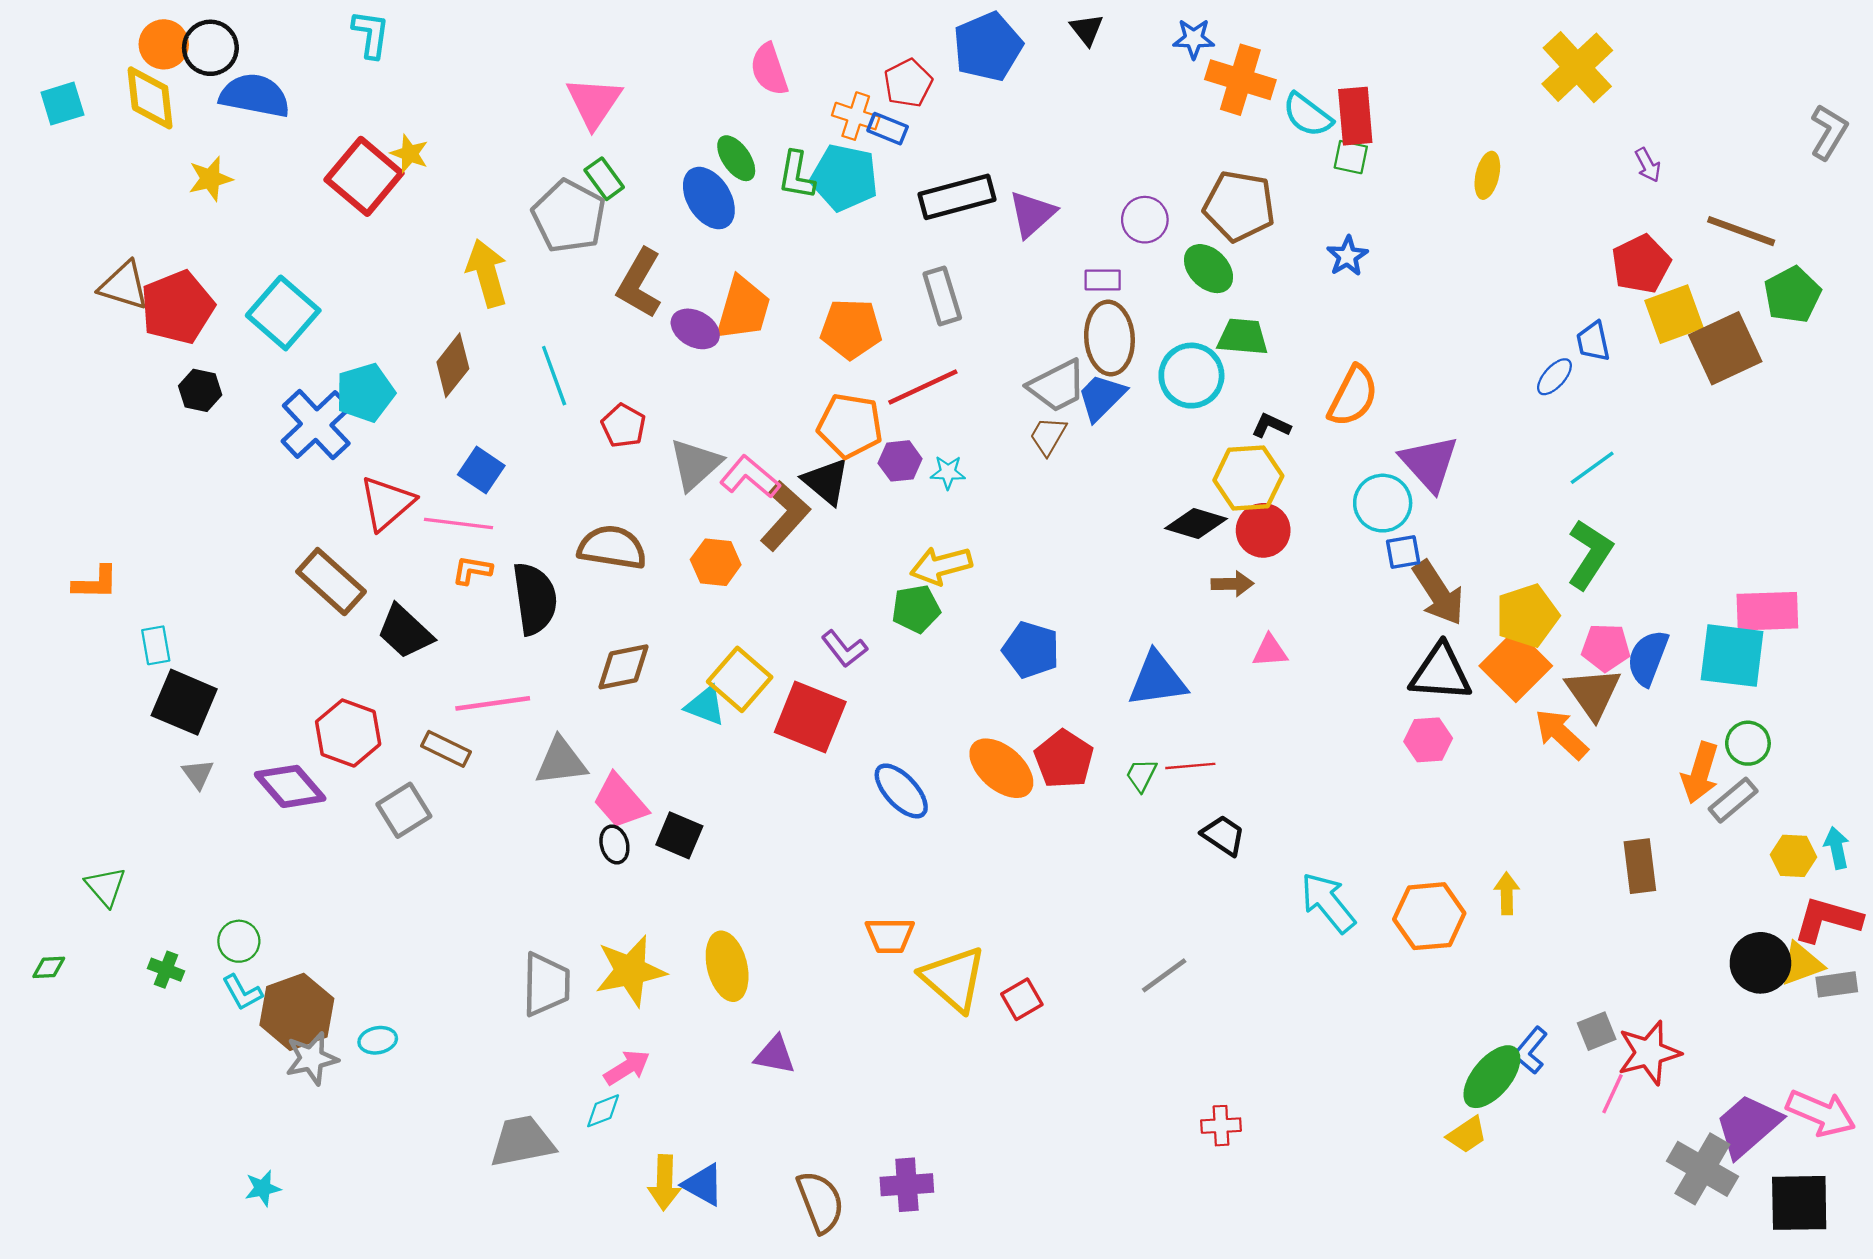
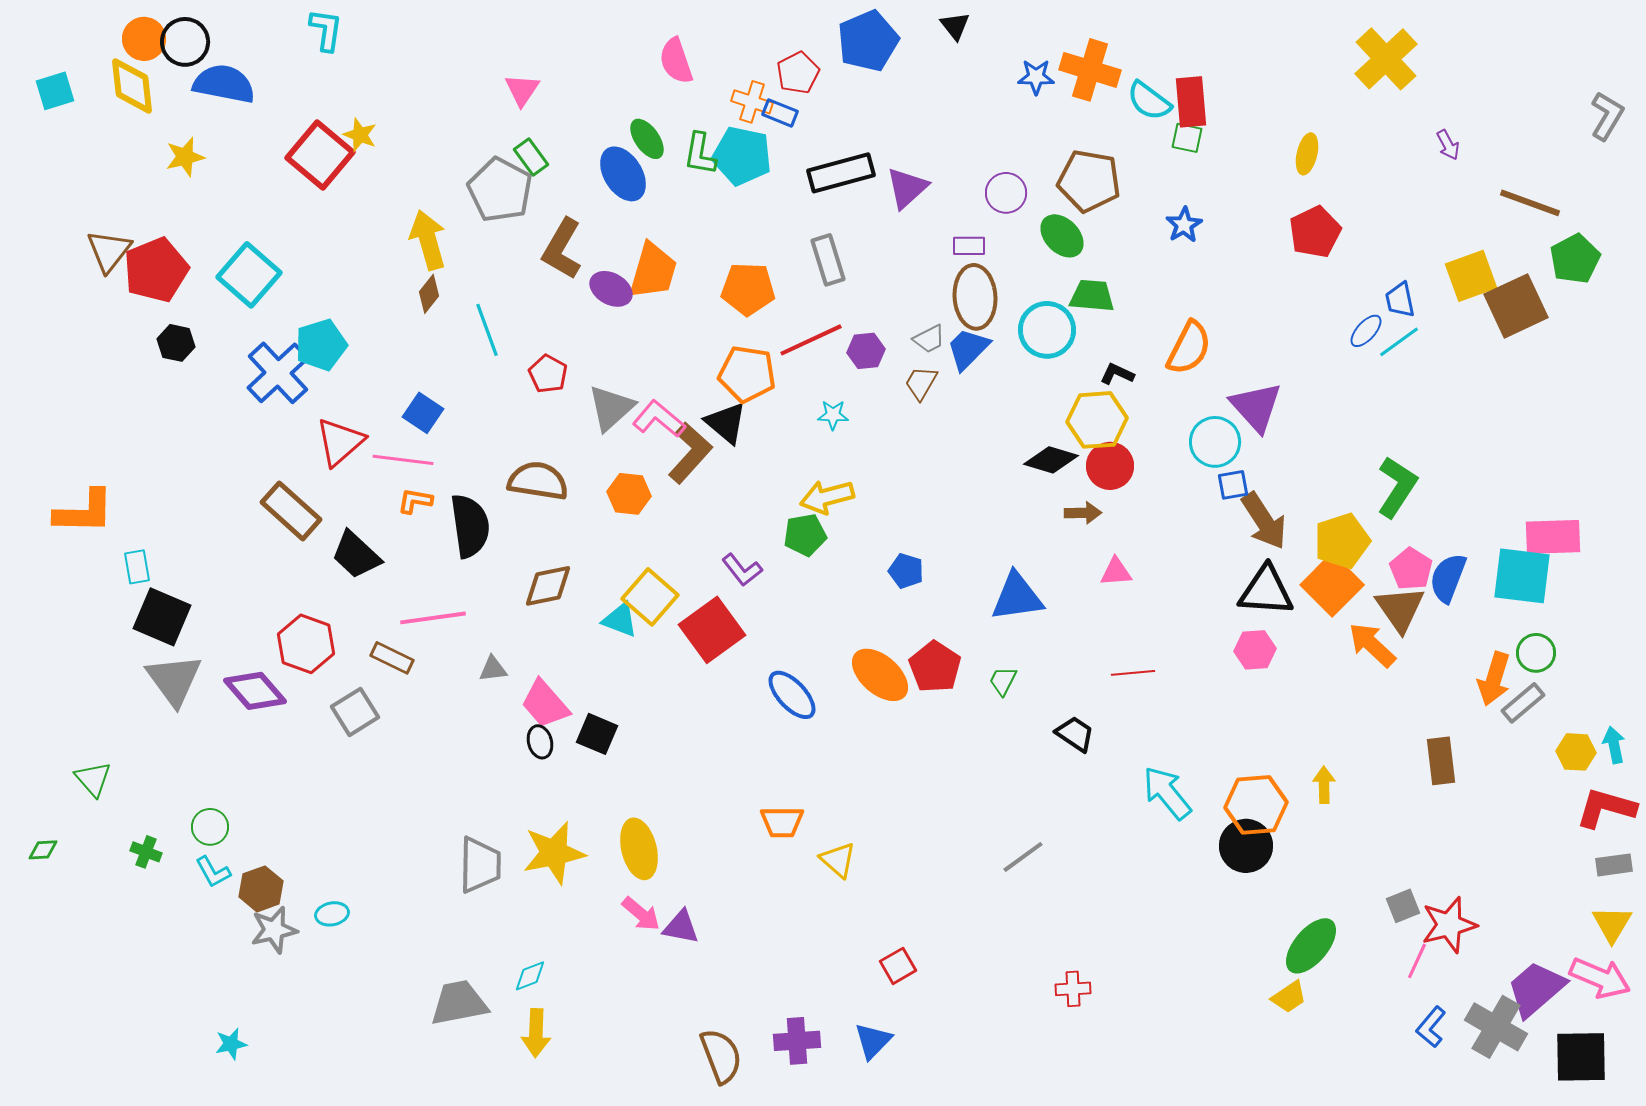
blue star: (1194, 39) -> (1036, 77), moved
pink triangle: (594, 102) -> (522, 90), size x0.7
red pentagon: (1641, 264) -> (1315, 232), moved
brown triangle: (124, 286) -> (109, 251), turned 51
brown diamond: (453, 365) -> (429, 294), moved, size x0.7
gray trapezoid: (1057, 386) -> (929, 339), size x0.6
purple hexagon: (900, 461) -> (866, 351), moved
cyan line: (1592, 468) -> (1399, 342), moved
orange L-shape: (95, 583) -> (84, 512), size x1.5
pink pentagon: (1606, 648) -> (1411, 569), turned 30
blue pentagon: (1031, 650) -> (906, 571), size x0.7
red square: (810, 717) -> (712, 630), turned 32
gray triangle: (561, 761) -> (493, 669), size x0.6
red line: (1190, 766) -> (1133, 673), moved
gray triangle: (198, 774) -> (174, 680), size x2.0
black circle: (1760, 963) -> (1246, 846), moved
yellow triangle: (1801, 964) -> (1612, 924), moved, turned -39
yellow triangle: (954, 979) -> (838, 860), size x0.6
red square: (1022, 999) -> (898, 966), moved
brown hexagon: (297, 1012) -> (261, 889), size x0.7
blue L-shape: (1531, 1050) -> (1431, 1027), moved
pink arrow: (627, 1068) -> (641, 914), moved, turned 72
yellow arrow: (664, 1182) -> (536, 1033), moved
blue triangle: (703, 1185) -> (873, 1041), moved, turned 45

